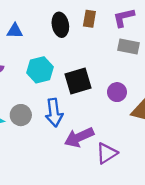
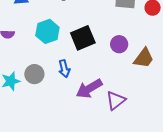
blue arrow: (54, 113) -> (64, 69), size x0.7

